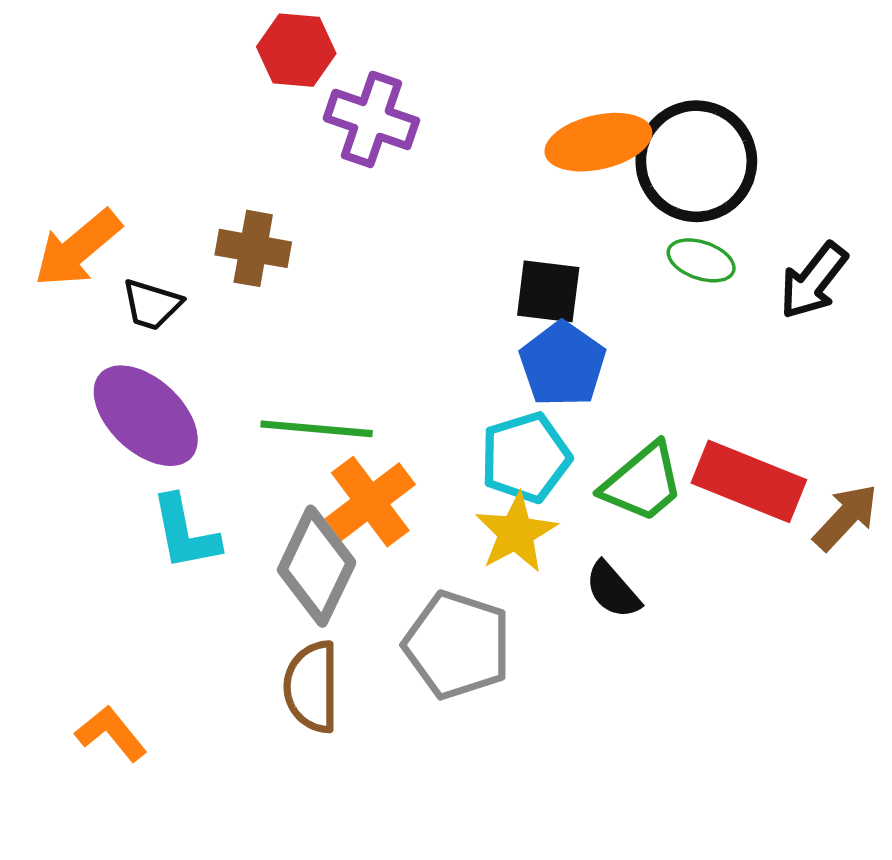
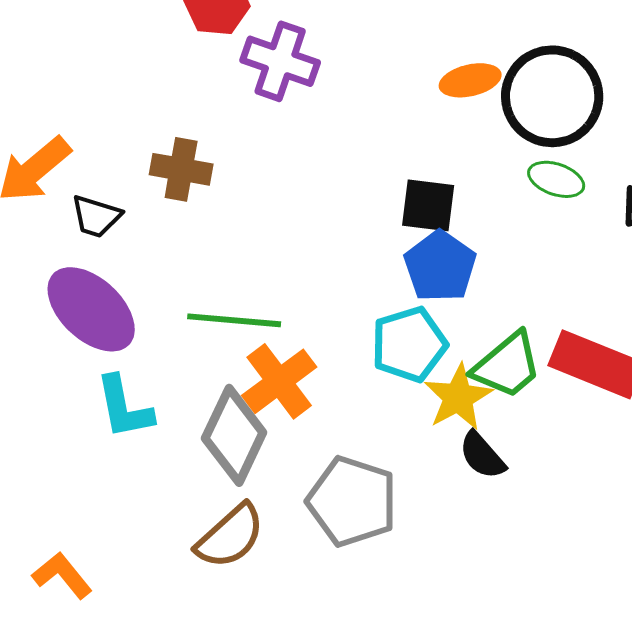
orange ellipse: (598, 142) -> (470, 80), size x0.7
yellow star: (516, 533) -> (458, 397), moved
brown semicircle: (312, 687) -> (230, 536), turned -132

